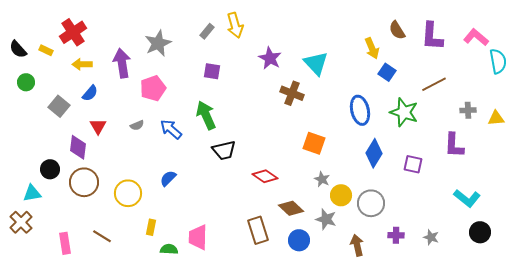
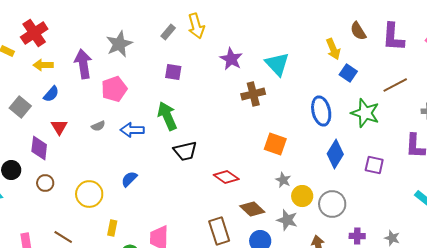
brown cross: (292, 93) -> (253, 94), turned -35
blue arrow: (171, 129) -> (132, 130), turned -40
brown circle: (84, 182) -> (45, 183), size x0.6

